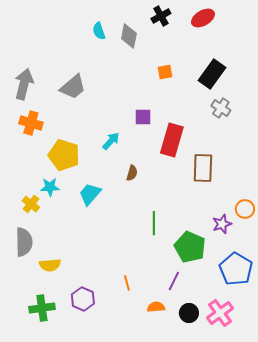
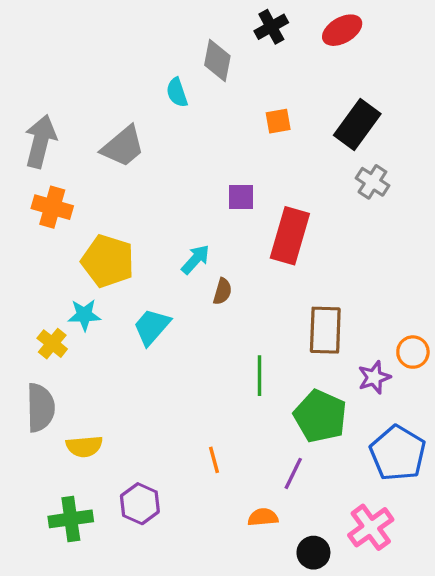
cyan semicircle: (99, 31) -> (177, 92), moved
cyan arrow: (111, 141) -> (196, 259), moved
brown rectangle: (203, 168) -> (325, 330), moved
orange line: (127, 283) -> (214, 460), moved
black circle: (189, 313) -> (313, 553), moved

